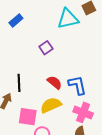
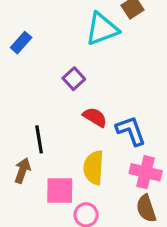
red semicircle: (55, 82) -> (95, 117), moved
yellow semicircle: (51, 105) -> (94, 168), turned -55

